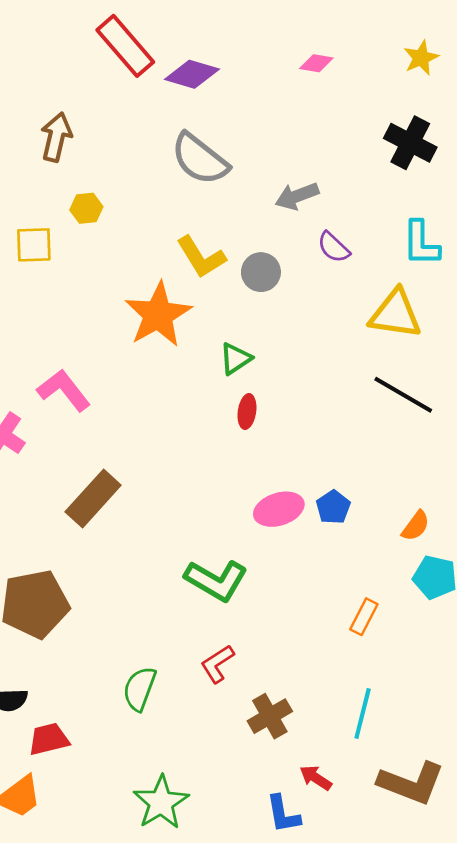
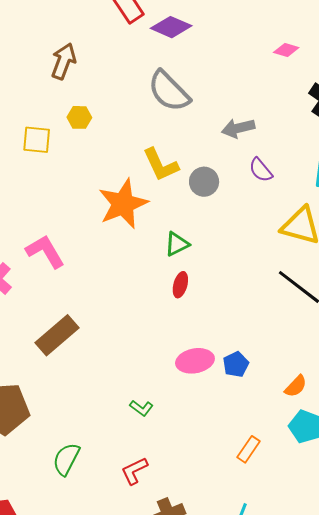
pink diamond: (316, 63) -> (286, 50), moved
green L-shape: (216, 580) -> (141, 408), size x0.5
green semicircle: (139, 689) -> (66, 459), moved

